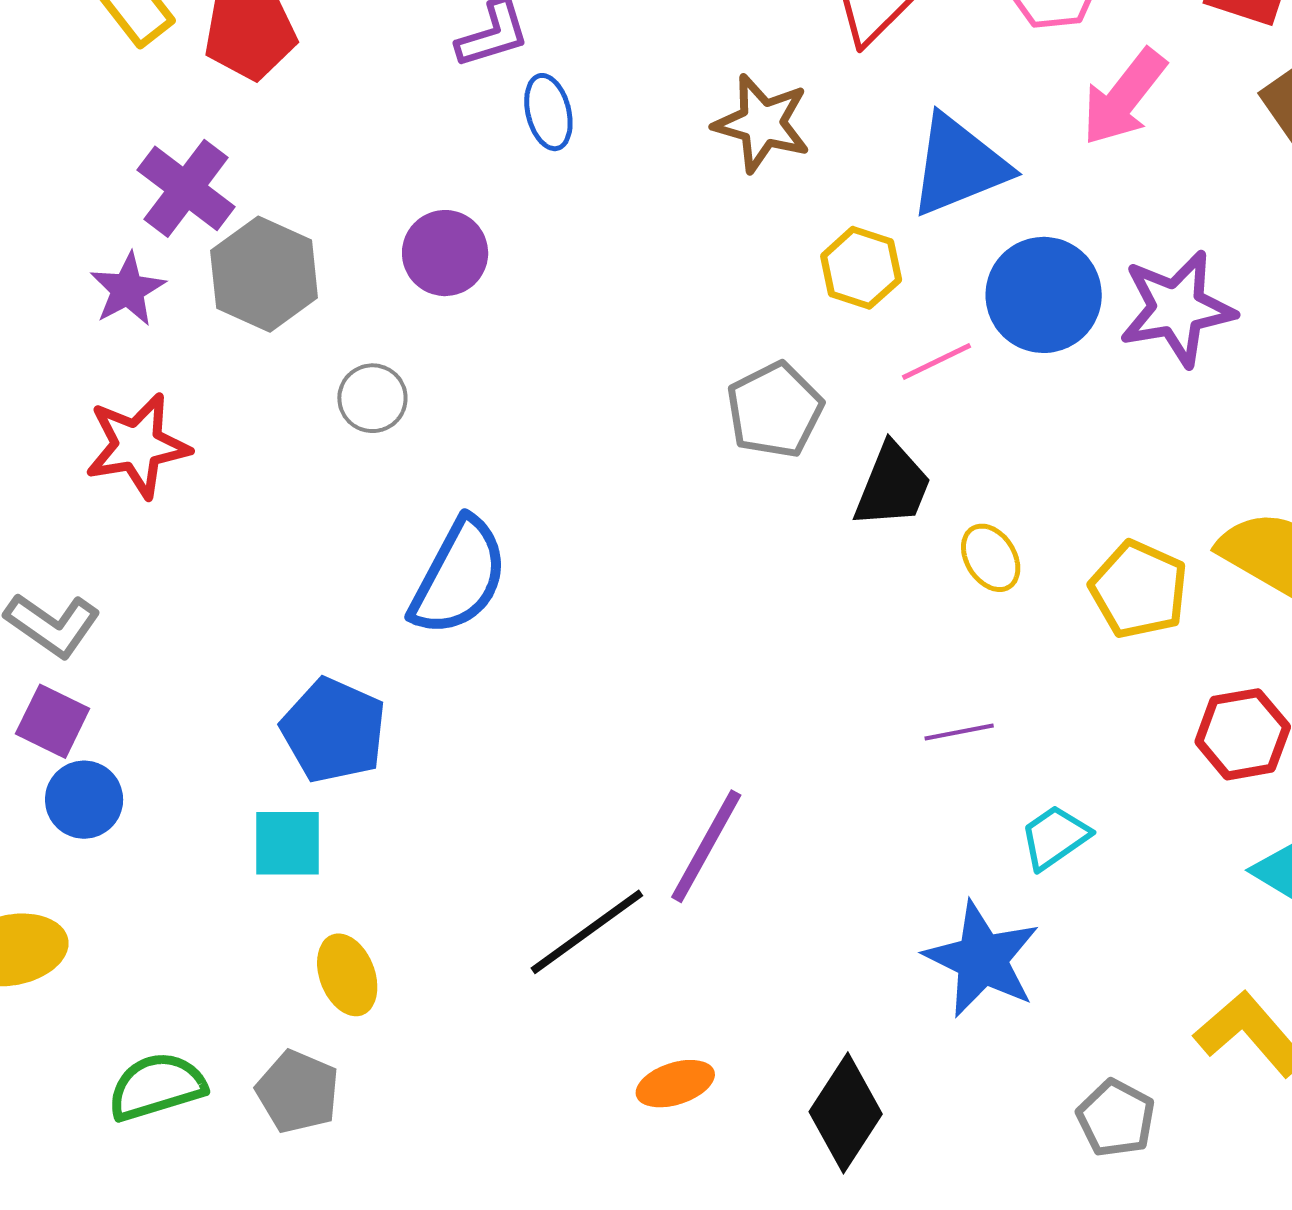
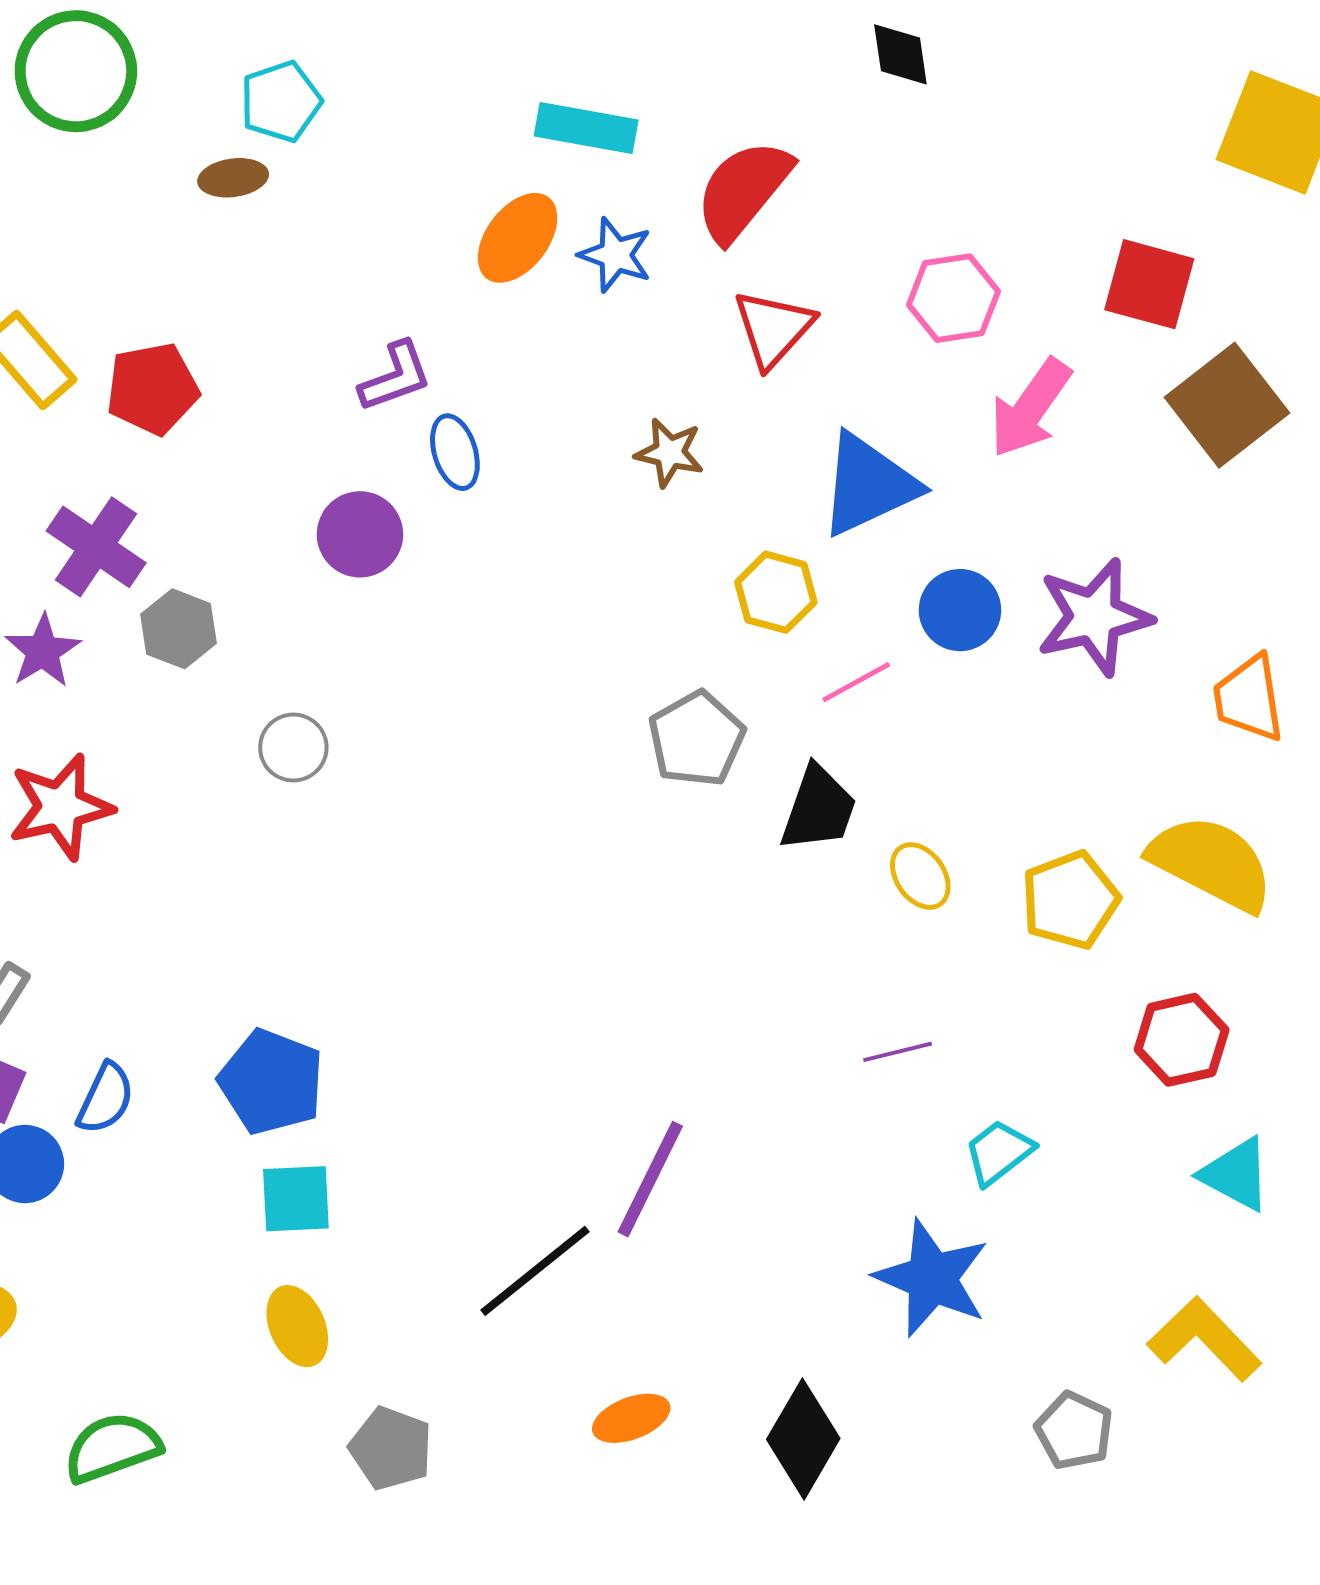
brown star: (762, 123) -> (669, 453), size x0.7
purple circle: (445, 253) -> (360, 534), moved
gray hexagon: (264, 274) -> (179, 629), size x0.7
blue circle: (1044, 295) -> (960, 610), size x0.7
blue semicircle: (459, 577) -> (106, 1098), moved, size x0.6
yellow pentagon: (1139, 589) -> (1070, 900), turned 30
cyan square: (287, 843) -> (296, 1199), moved
gray pentagon: (298, 1092) -> (391, 1448), moved

